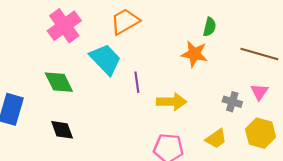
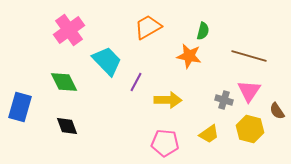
orange trapezoid: (125, 21) -> (148, 27), moved
purple line: (137, 82) -> (136, 82), turned 36
pink triangle: (259, 92) -> (249, 91), size x1.4

